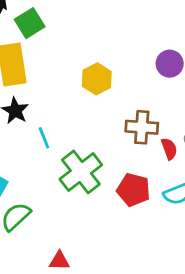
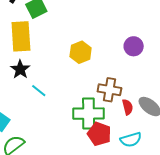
cyan line: (44, 138) -> (39, 91), turned -35
green cross: (81, 172) -> (89, 114), moved, turned 32

